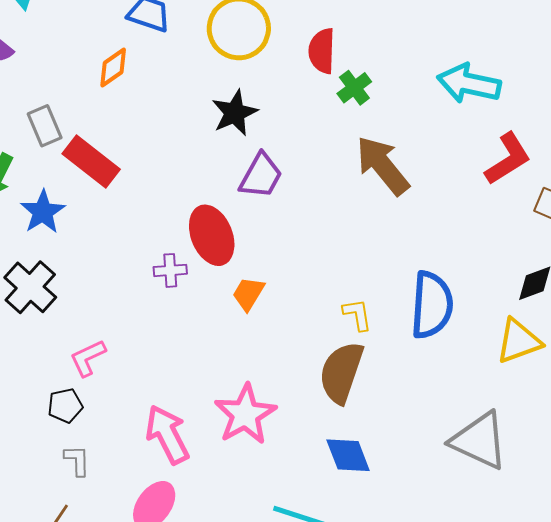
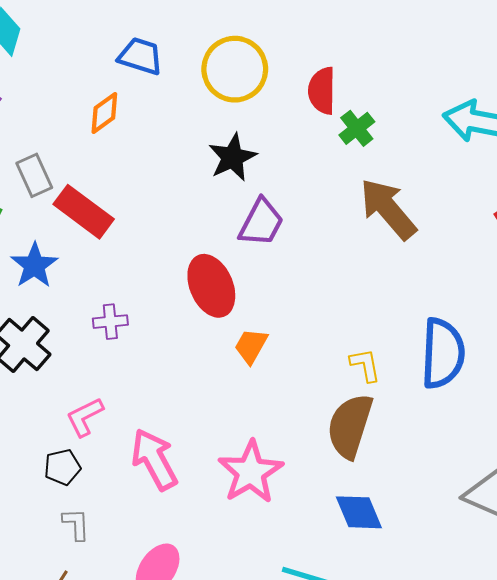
purple cross: (170, 270) -> (110, 322), moved
pink arrow: (167, 435) -> (154, 459), moved

